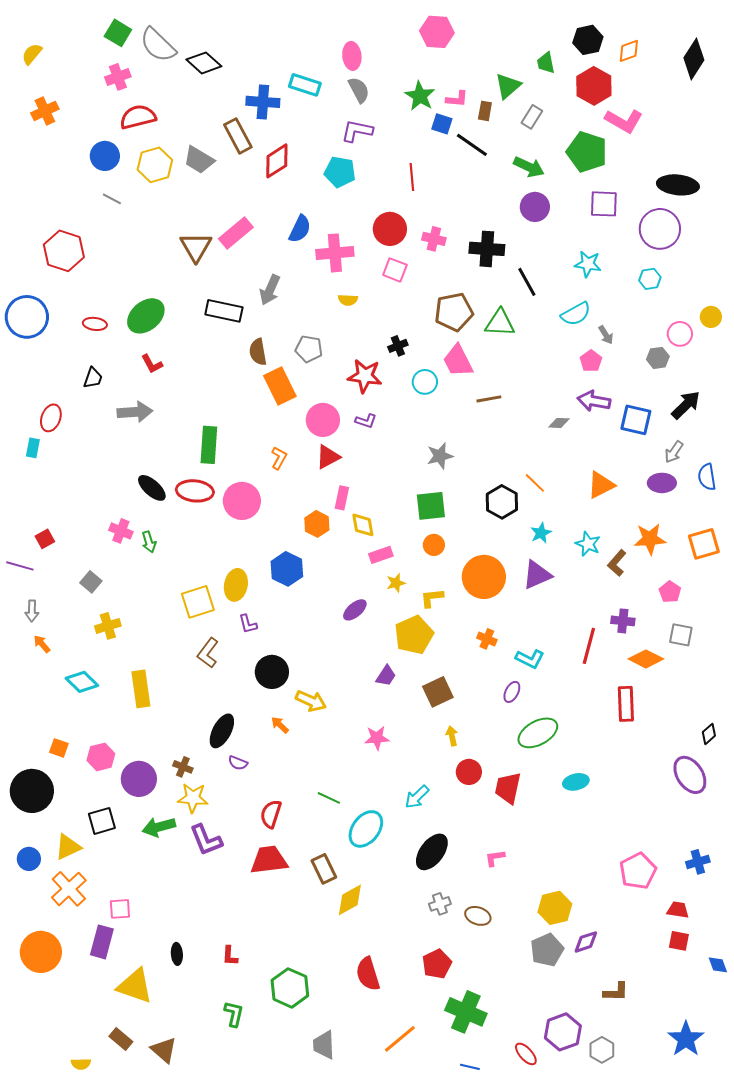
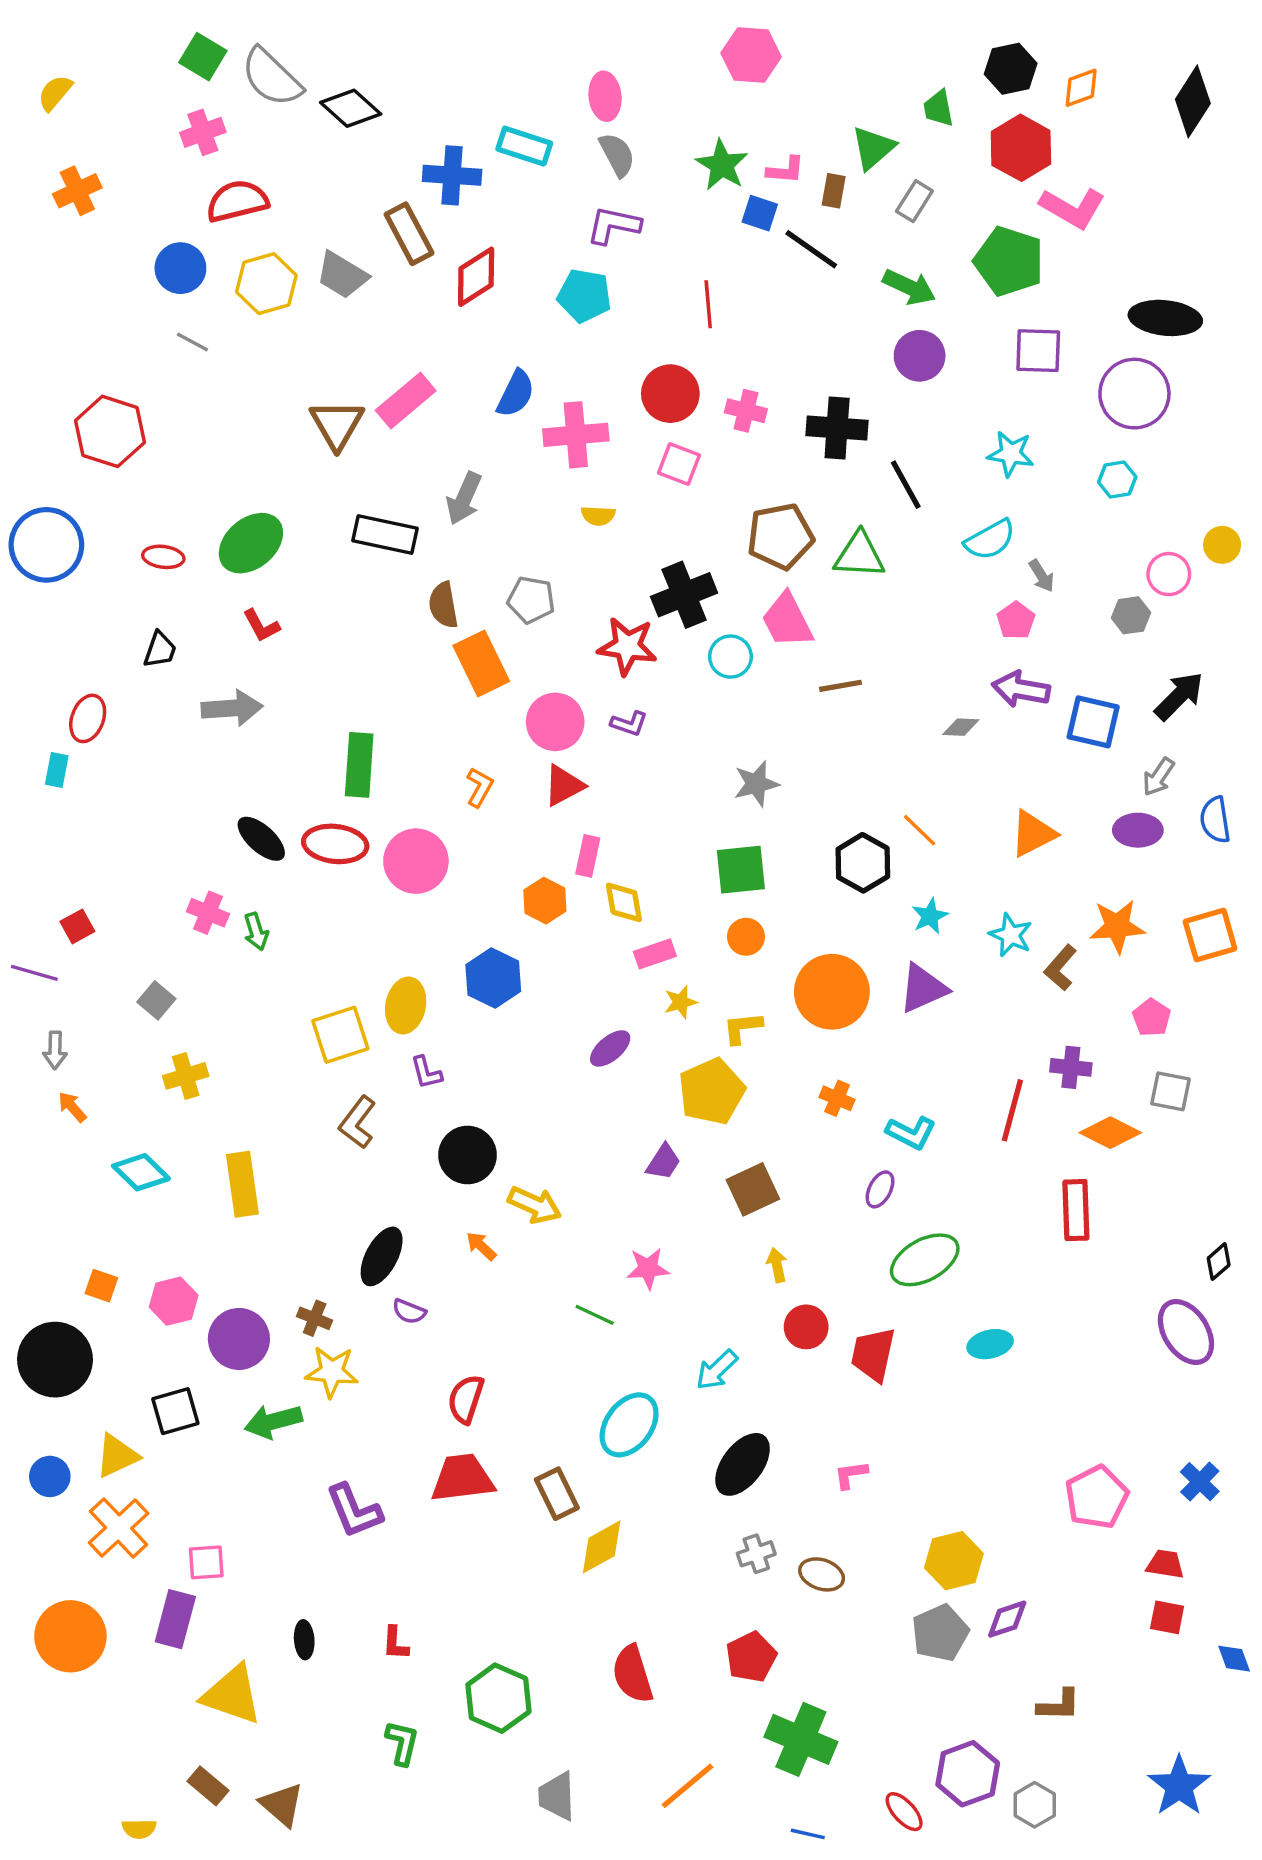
black cross: (398, 346) -> (684, 595), size x1.8
green line: (329, 798) -> (595, 1315), moved
purple L-shape: (206, 840) -> (354, 1511), moved
blue cross: (698, 862) -> (1200, 1482), turned -30

